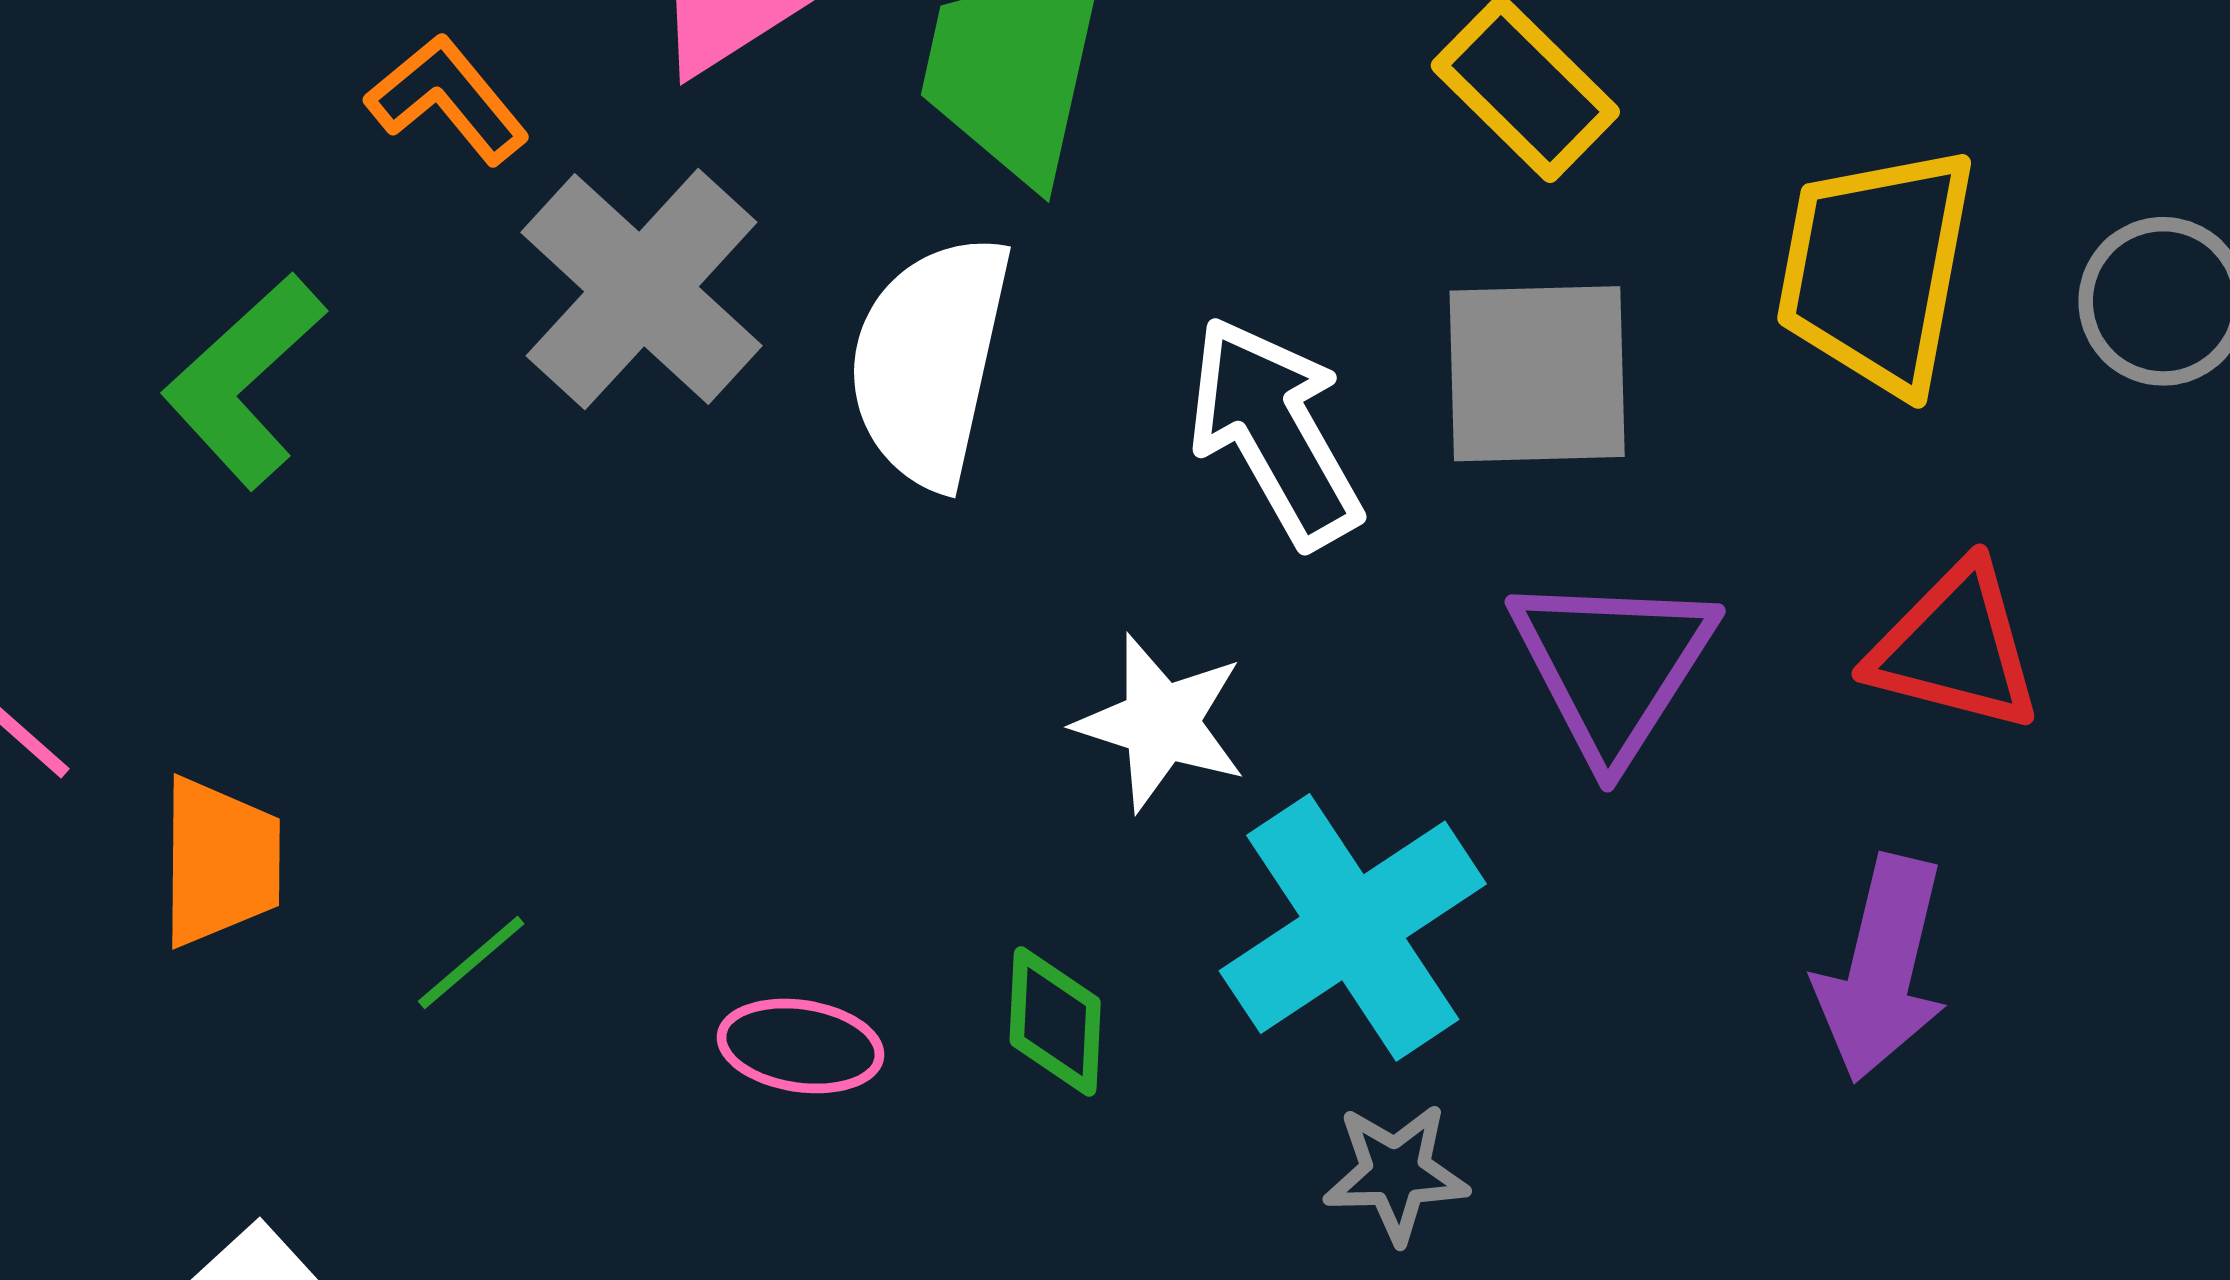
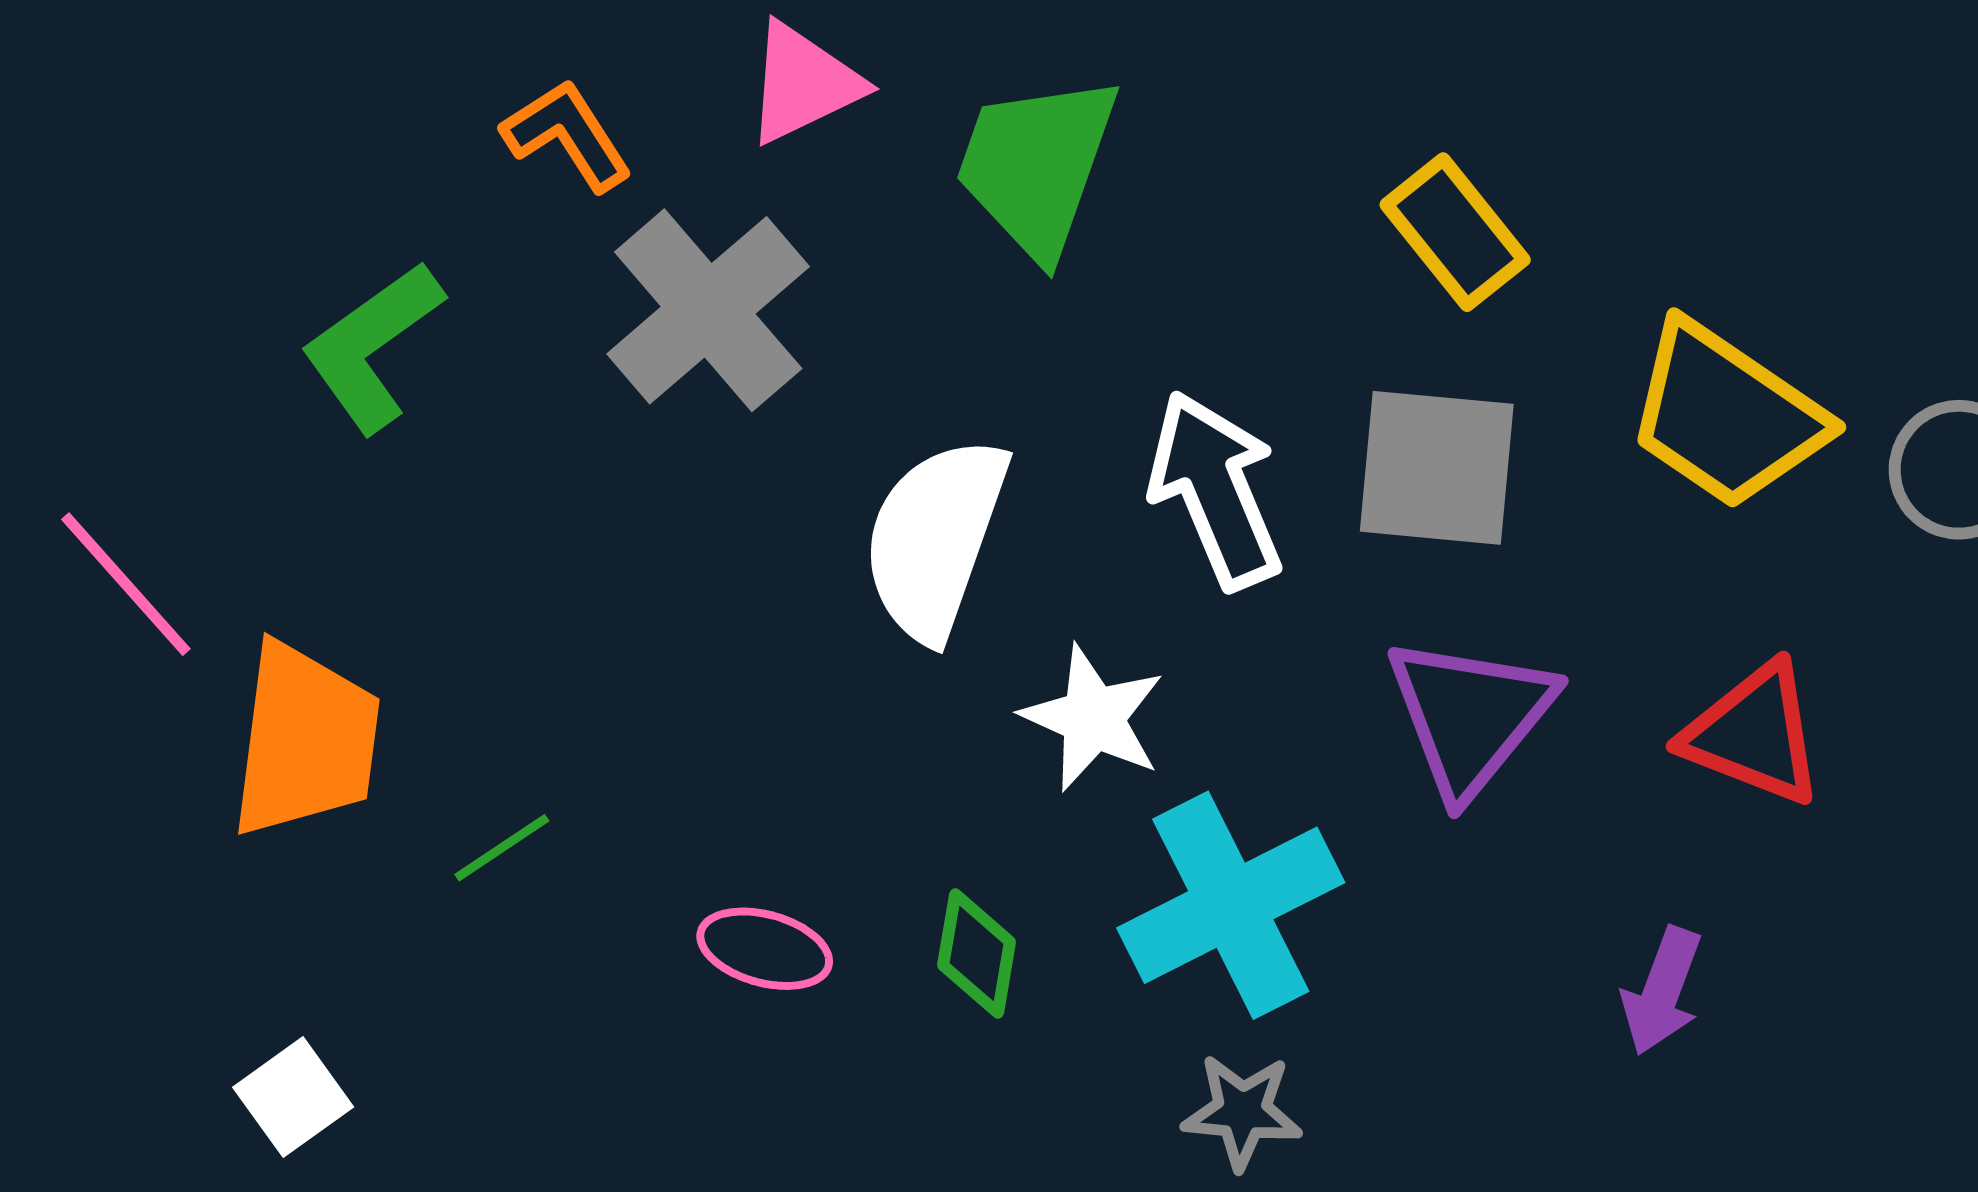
yellow trapezoid: (1876, 270) -> (1726, 415), turned -73
white semicircle: (930, 361) -> (935, 538), moved
orange trapezoid: (220, 862) -> (305, 740), size x1.4
purple arrow: (1882, 969) -> (1662, 991), size x0.7

